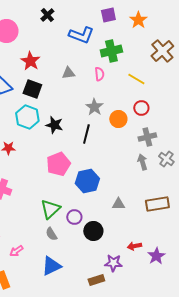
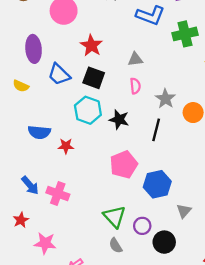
pink semicircle: (99, 74) -> (135, 86), moved
gray triangle: (118, 204) -> (184, 211), moved, turned -48
green triangle: (50, 209) -> (114, 217), turned -30

